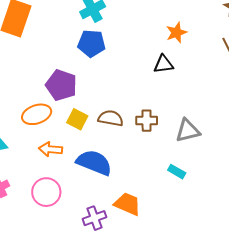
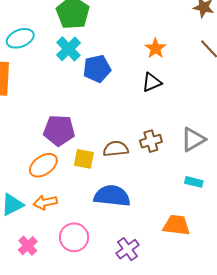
blue pentagon: (91, 43) -> (97, 69), moved
orange arrow: (50, 149) -> (45, 202), moved
orange trapezoid: (127, 204) -> (176, 225), moved

